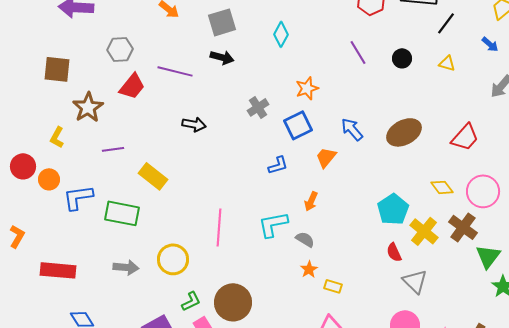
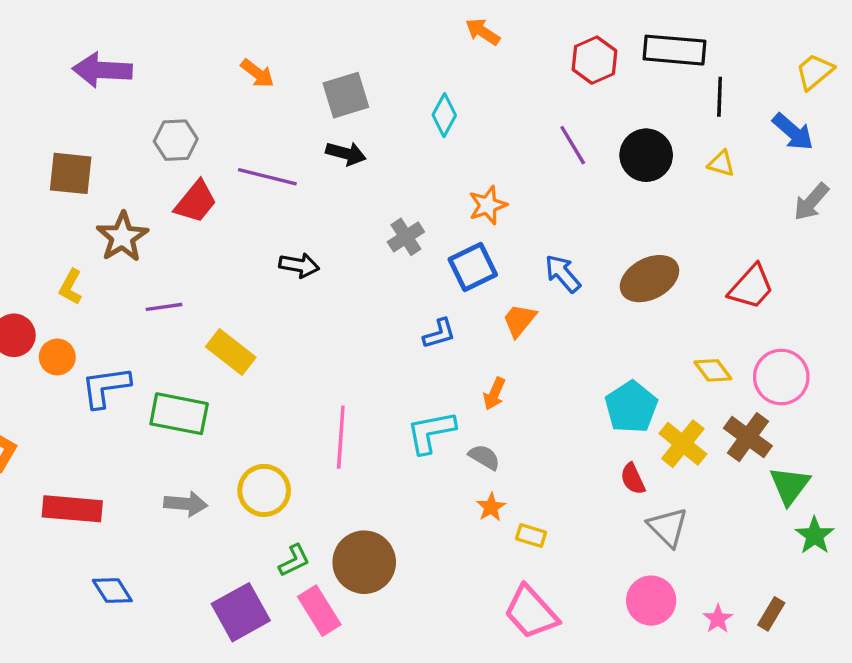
black line: (446, 23) -> (720, 97), turned -35
blue arrow: (490, 44) -> (793, 132), size x1.5
black circle: (402, 58) -> (646, 155), size x1.6

